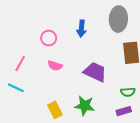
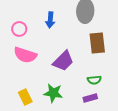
pink semicircle: (55, 66) -> (25, 55), size x1.6
purple trapezoid: (95, 72) -> (63, 61), turned 110

